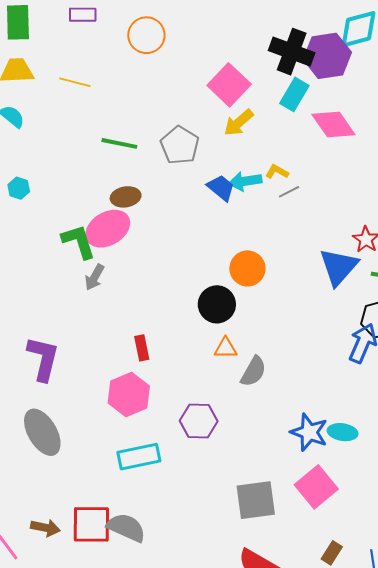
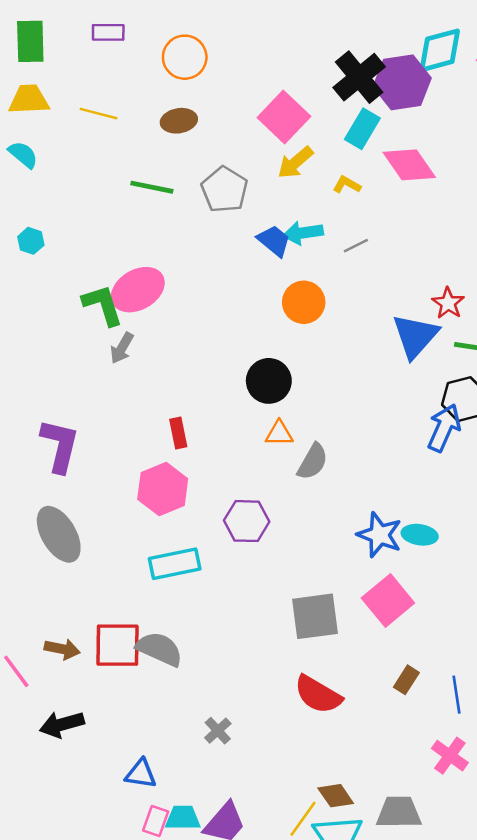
black cross: (292, 52) -> (359, 77), turned 30
yellow L-shape: (277, 172) -> (347, 185), moved
brown ellipse: (126, 197) -> (179, 121), moved
orange circle: (247, 268) -> (304, 302), moved

